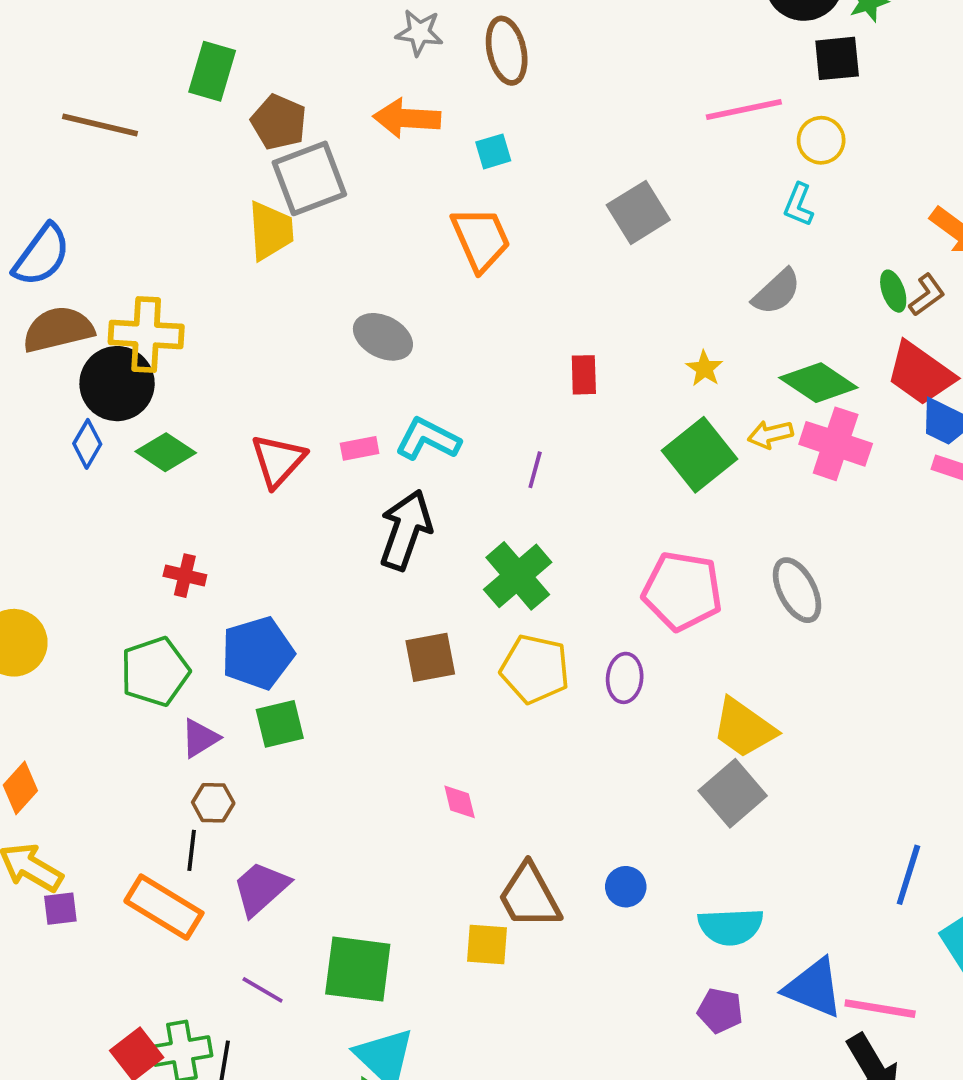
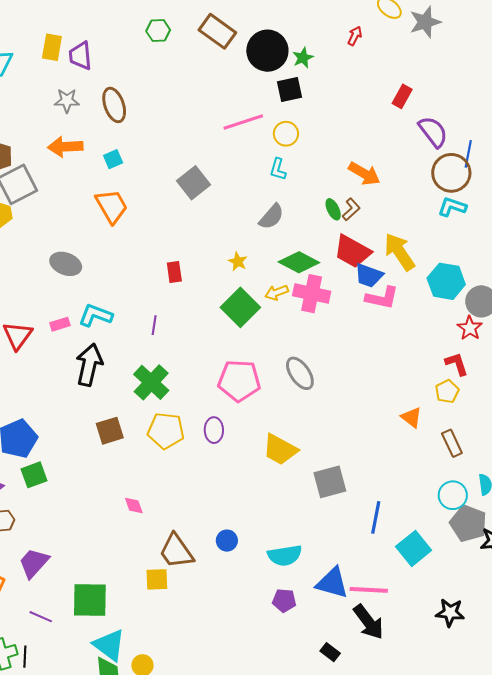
gray square: (733, 793) -> (330, 482), moved, turned 32

